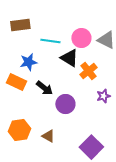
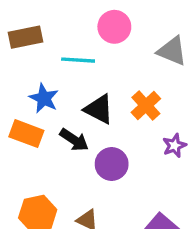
pink circle: (81, 38) -> (114, 27), moved
black triangle: (69, 58) -> (99, 109), moved
blue star: (28, 62) -> (44, 98), turned -30

